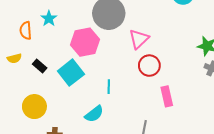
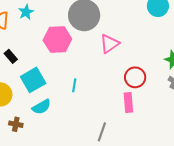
red circle: (149, 66) -> (135, 77), moved
cyan square: (71, 73) -> (33, 80), moved
cyan semicircle: (94, 114) -> (42, 107), moved

